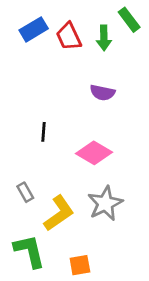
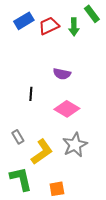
red trapezoid: (69, 36) -> (49, 26), turned 90
purple semicircle: (102, 93) -> (62, 74), moved

